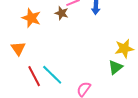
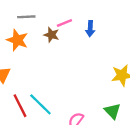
green triangle: (116, 67) -> (112, 111), moved, turned -35

